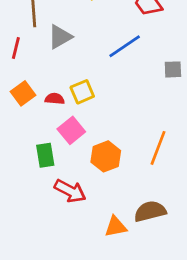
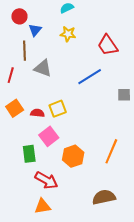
gray triangle: (60, 37) -> (43, 68), turned 48
orange triangle: (116, 227) -> (43, 206), moved

